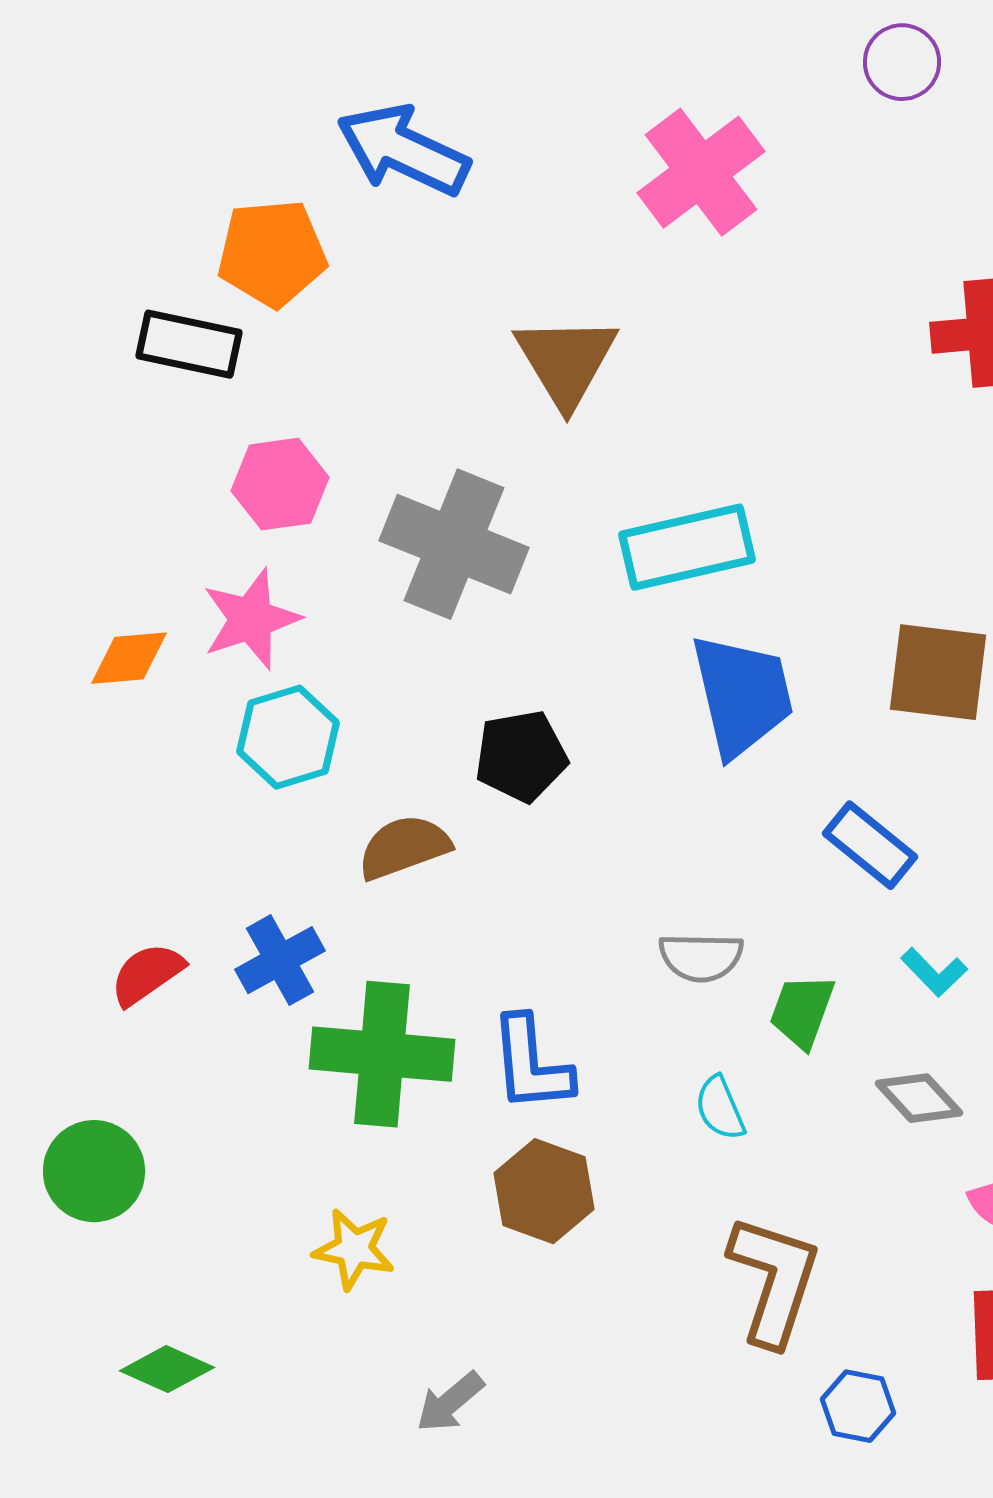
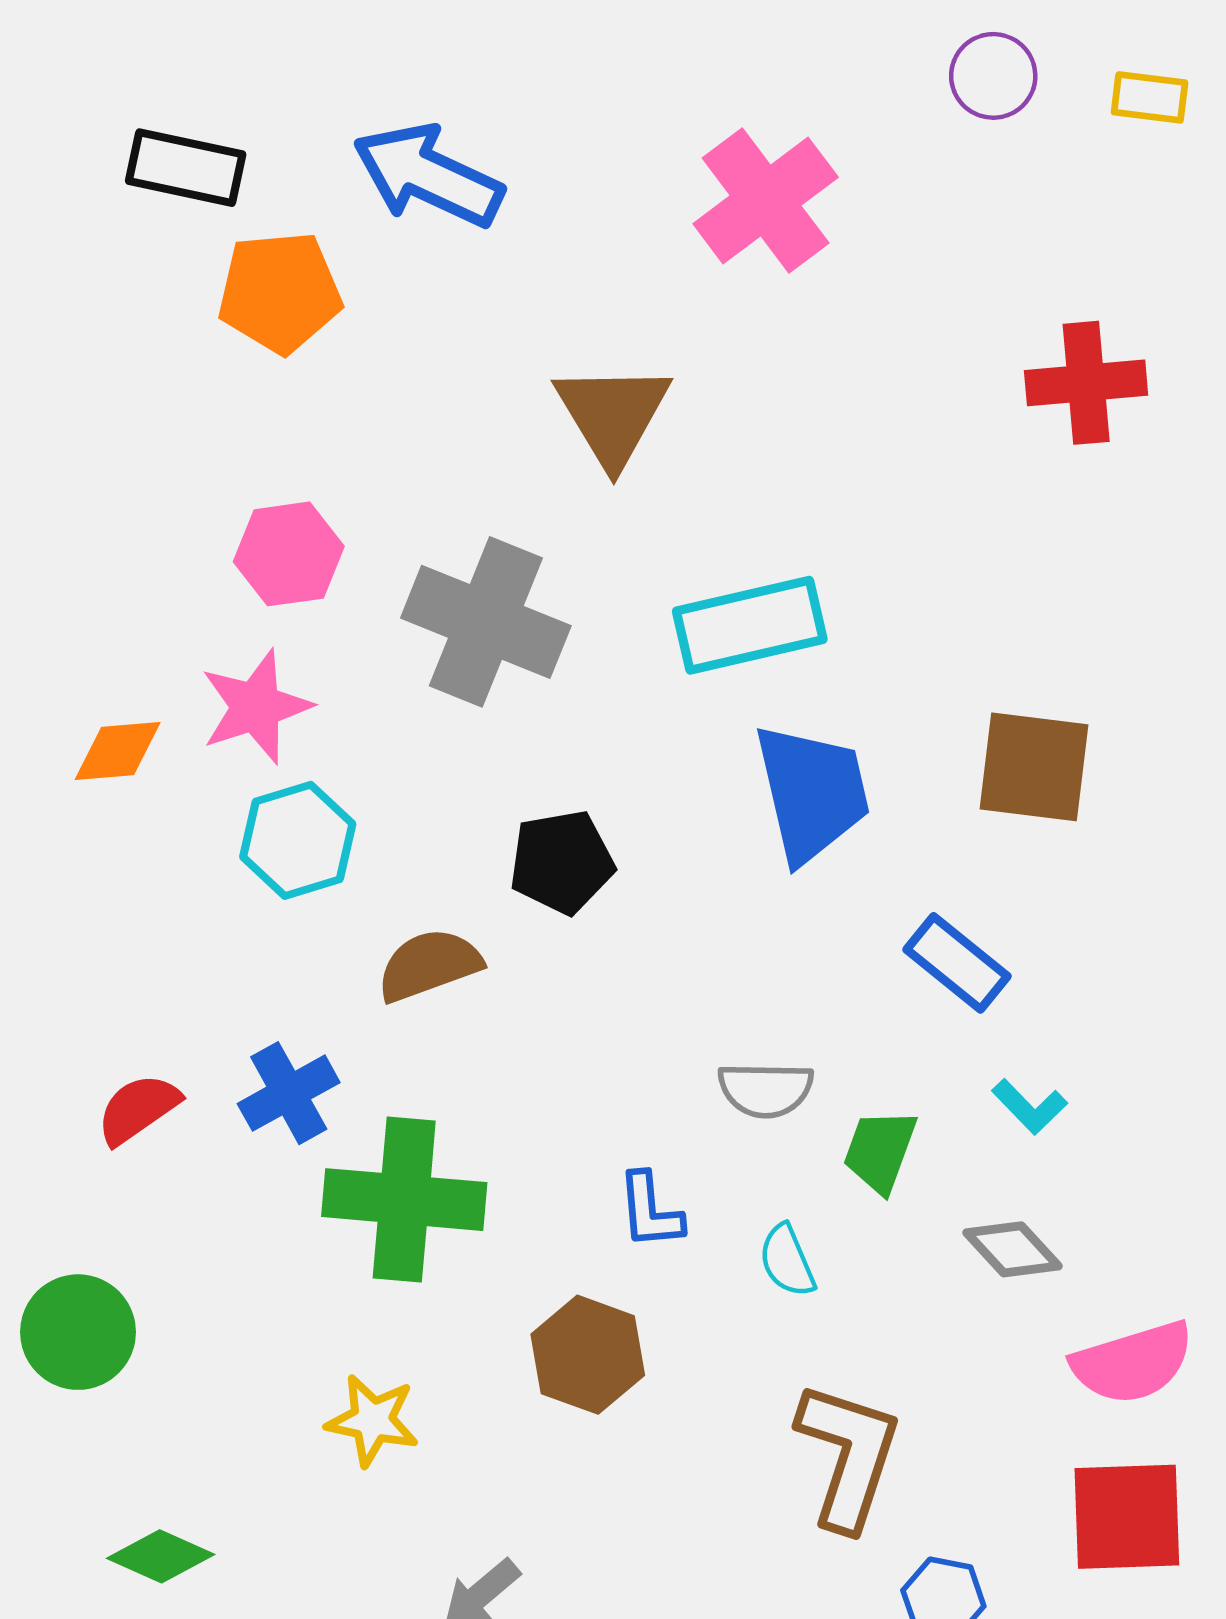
black rectangle: (189, 344) -> (186, 168), moved
blue L-shape: (531, 1064) -> (650, 1211), moved, size x0.7

